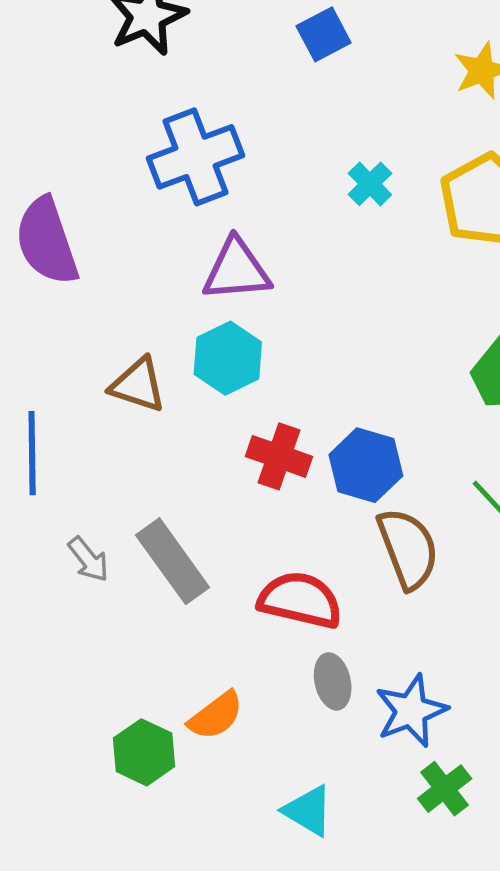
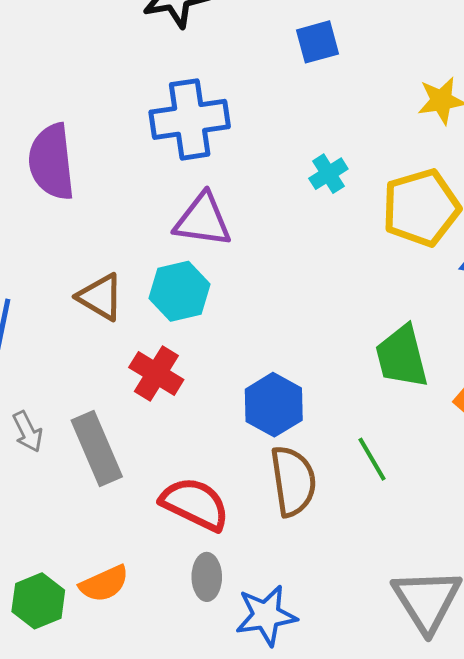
red cross: (279, 456) -> (156, 373), moved

